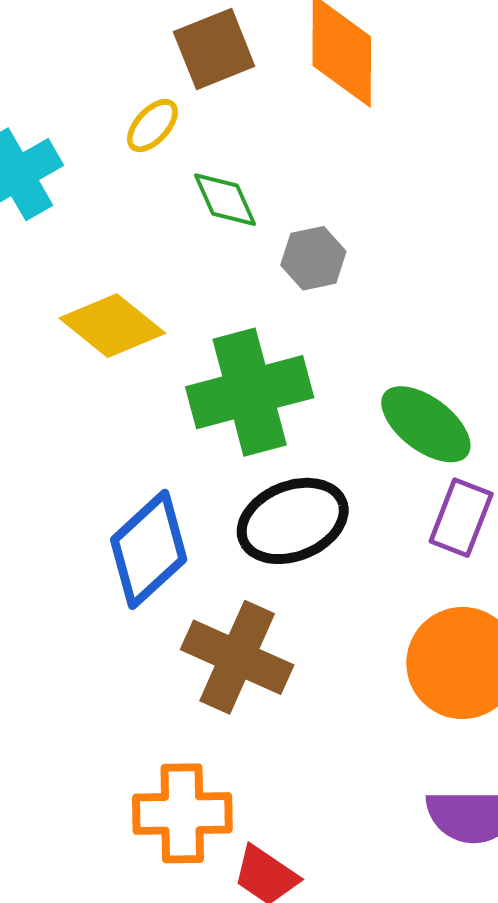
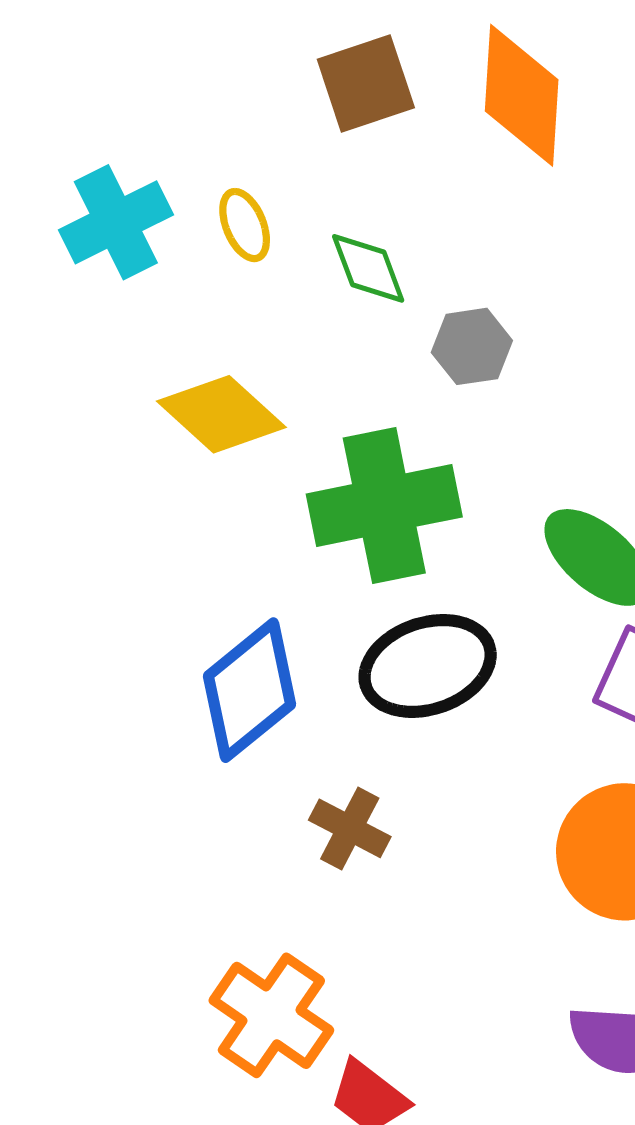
yellow ellipse: (152, 126) -> (245, 225), moved, turned -68
brown cross: (237, 657) -> (350, 828), size x0.6
orange cross: (182, 813) -> (271, 1015), turned 32

